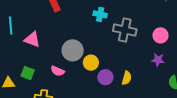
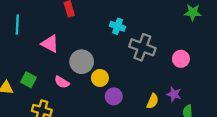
pink triangle: (32, 39) -> (50, 44), moved
purple star: (158, 60) -> (174, 94), moved
yellow semicircle: (127, 78) -> (153, 101), moved

